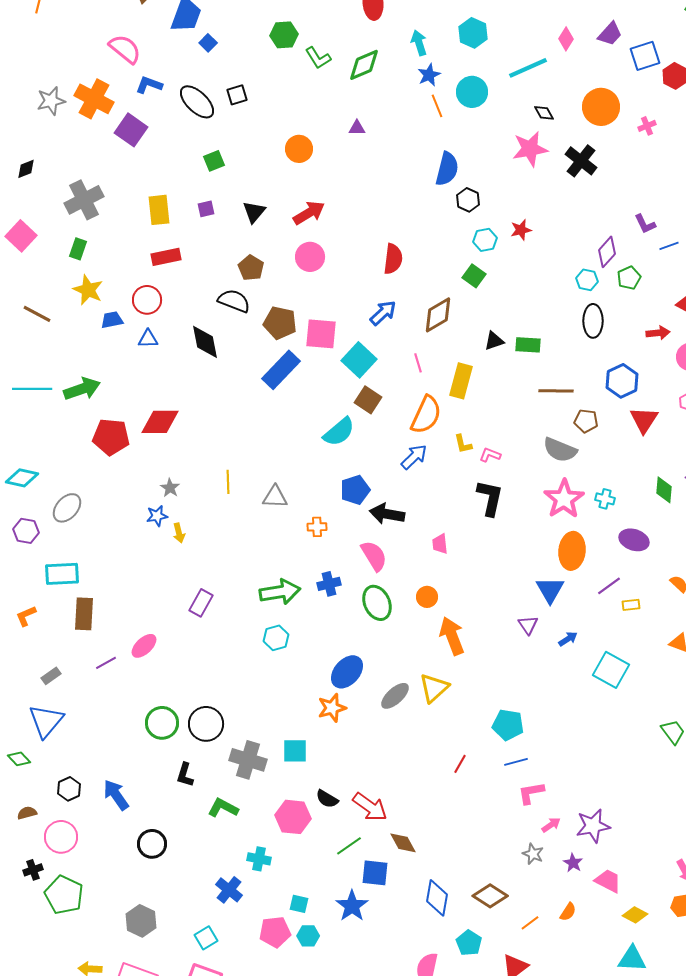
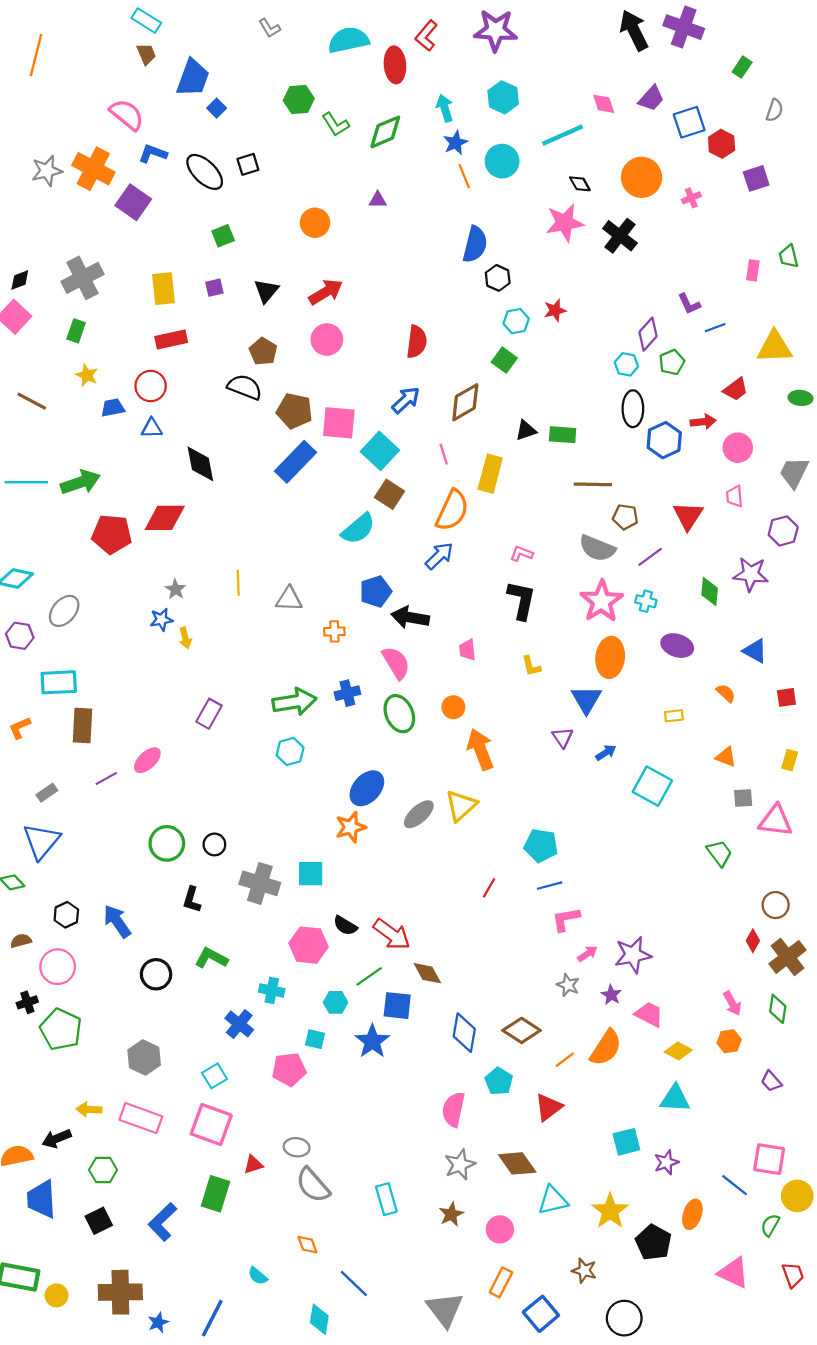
pink diamond: (566, 39) -> (604, 104), turned -50
black diamond: (26, 169) -> (20, 280), moved
yellow star: (88, 290) -> (87, 375), size x0.7
black diamond: (205, 342) -> (200, 464), moved
blue hexagon: (622, 381) -> (664, 440), moved
yellow L-shape: (463, 444) -> (531, 666), moved
purple line: (609, 586) -> (650, 557), moved
black circle: (206, 724) -> (214, 844), size x0.6
green L-shape: (223, 808) -> (211, 958), moved
orange semicircle: (568, 912) -> (606, 1048), size x1.8
cyan hexagon: (308, 936) -> (336, 1002), moved

